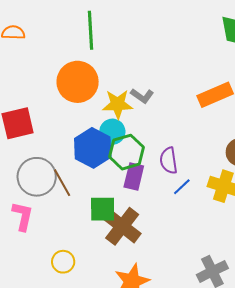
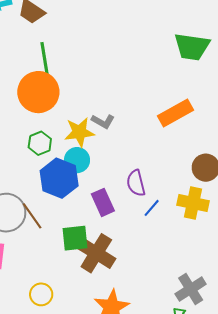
orange circle: (78, 82) -> (38, 92), moved
green hexagon: (126, 152) -> (40, 143), moved, size x0.7
purple rectangle: (134, 176) -> (103, 202), turned -32

